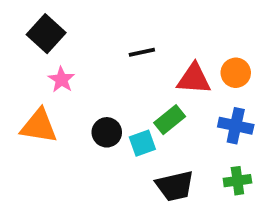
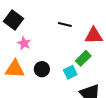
black line: (142, 52) -> (65, 25), turned 32
black circle: (107, 132) -> (42, 69), moved

